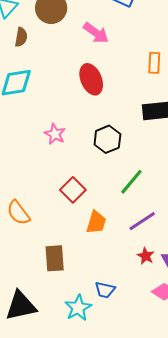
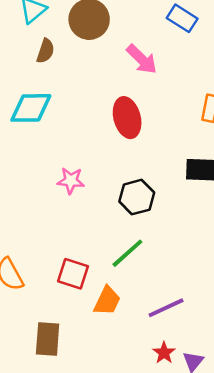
pink star: (55, 134) -> (71, 181), turned -30
green line: (131, 182) -> (127, 253), moved
red square: (73, 190) -> (73, 274), moved, turned -35

